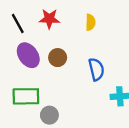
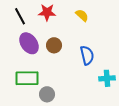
yellow semicircle: (91, 22) -> (82, 15), turned -48

